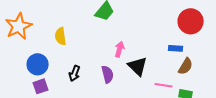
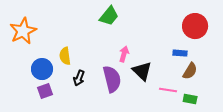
yellow semicircle: (61, 36) -> (65, 56), moved
purple semicircle: (108, 74) -> (112, 79), size x1.5

